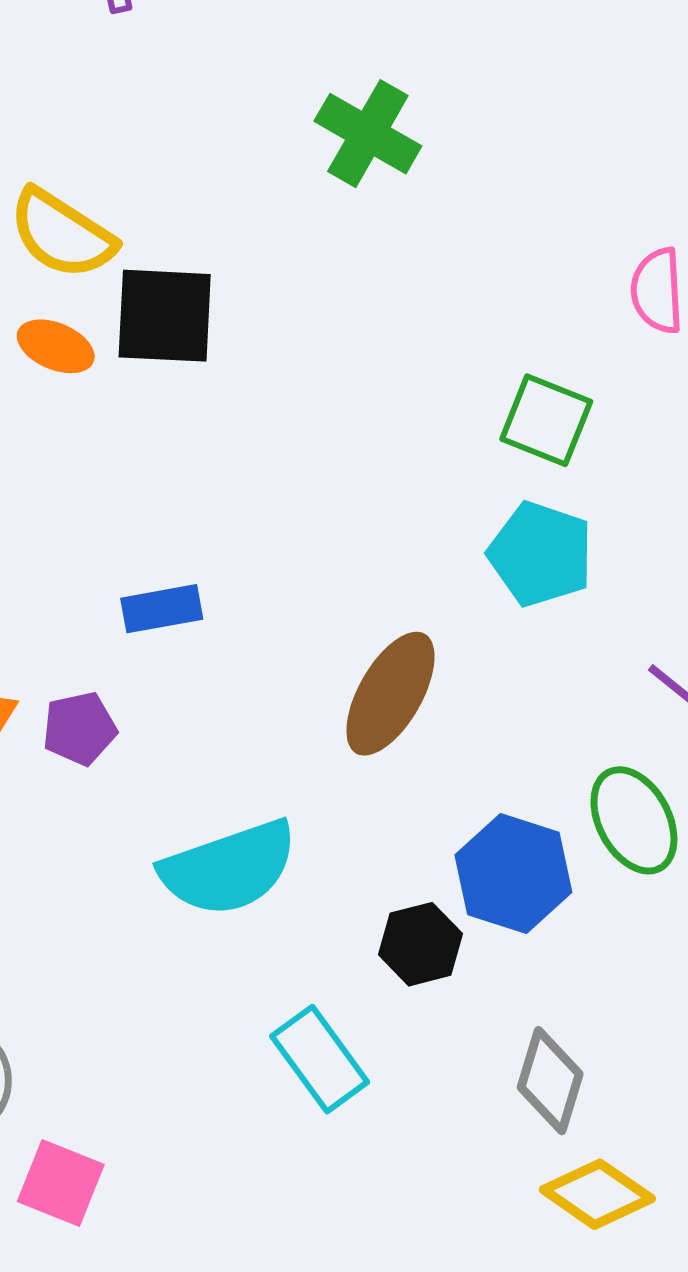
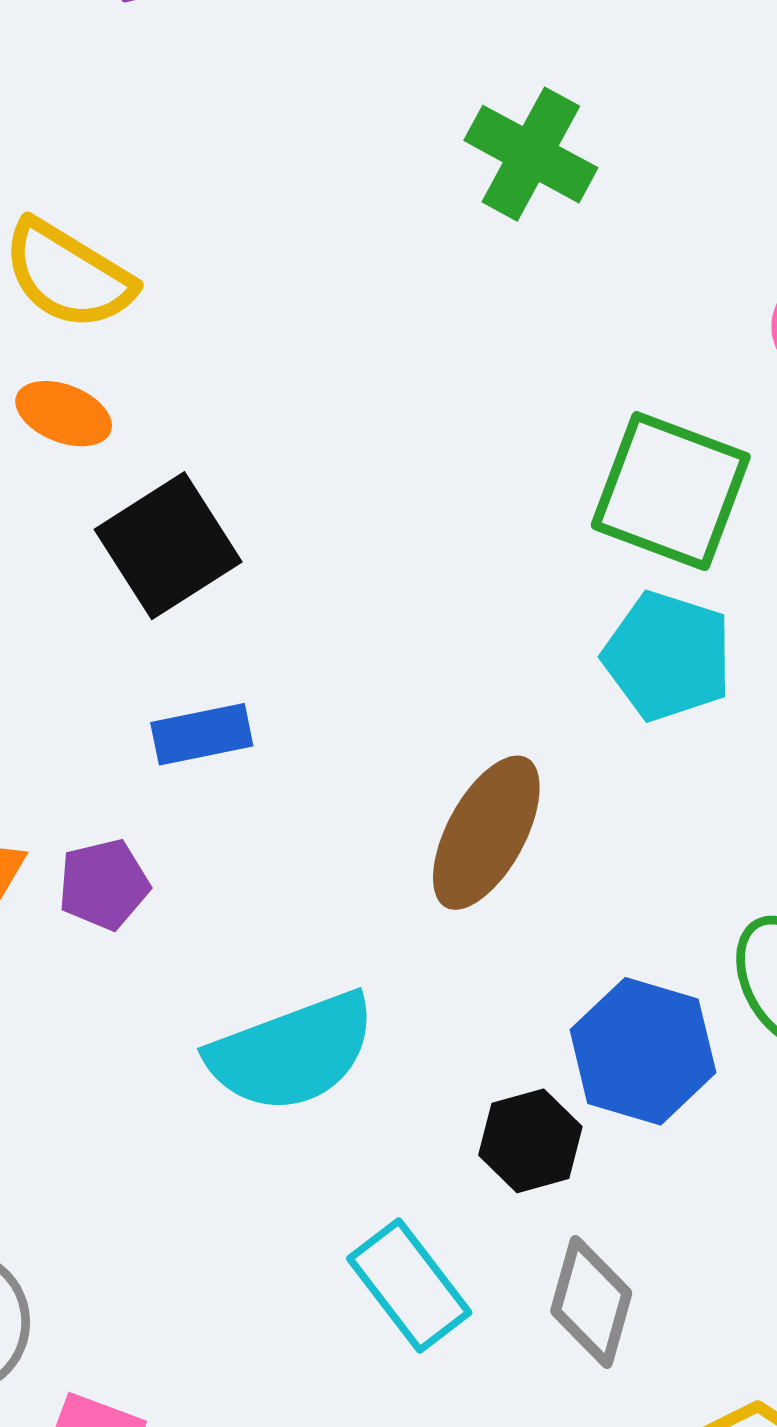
green cross: (368, 134) -> (531, 154), moved
black square: (165, 316) -> (168, 546), moved, turned -34
green square: (546, 420) -> (671, 491), size x1.4
gray diamond: (550, 1081) -> (591, 1302), moved

